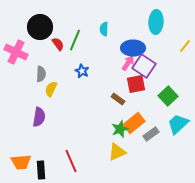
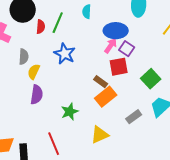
red semicircle: (58, 44) -> (41, 27), turned 40
purple square: (144, 66) -> (127, 49), size x0.7
blue star: (82, 71) -> (65, 54), size x1.5
purple semicircle: (39, 117) -> (37, 95), moved
orange rectangle: (134, 123) -> (106, 97), moved
green star: (120, 129) -> (70, 112), moved

